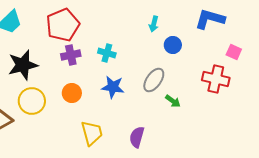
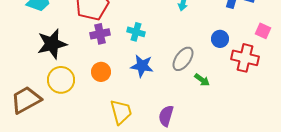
blue circle: (173, 45) -> (220, 39), moved

